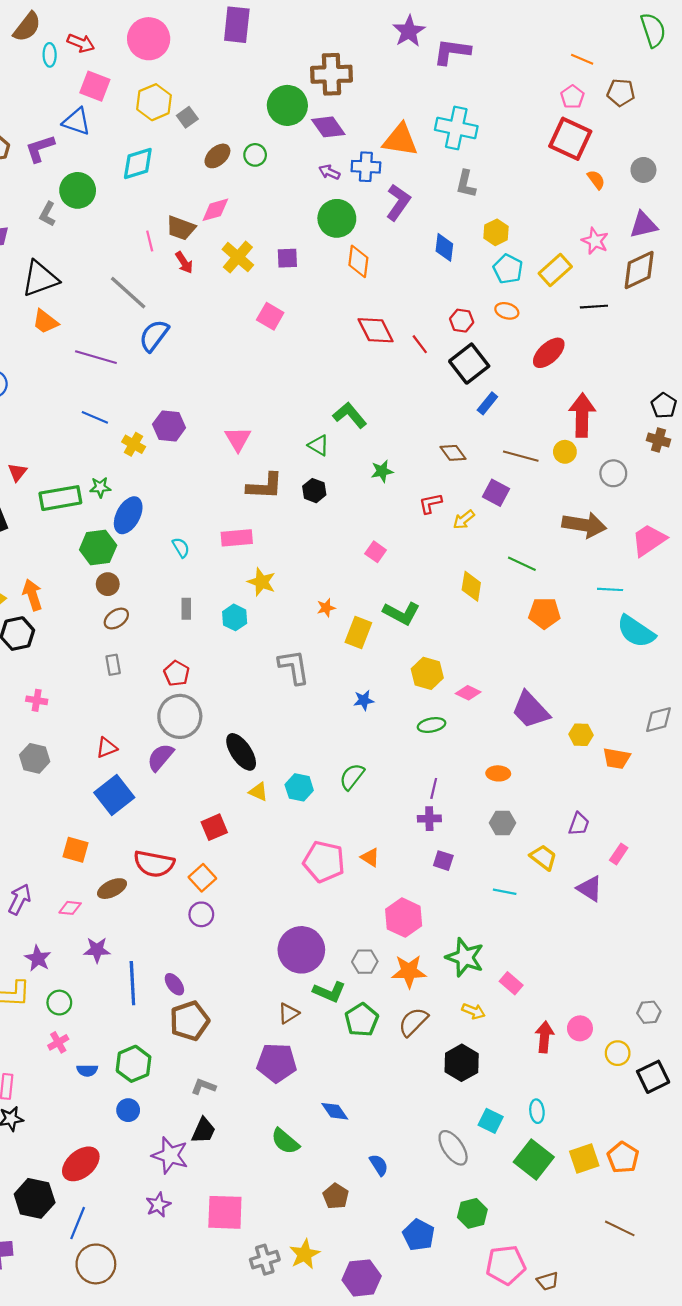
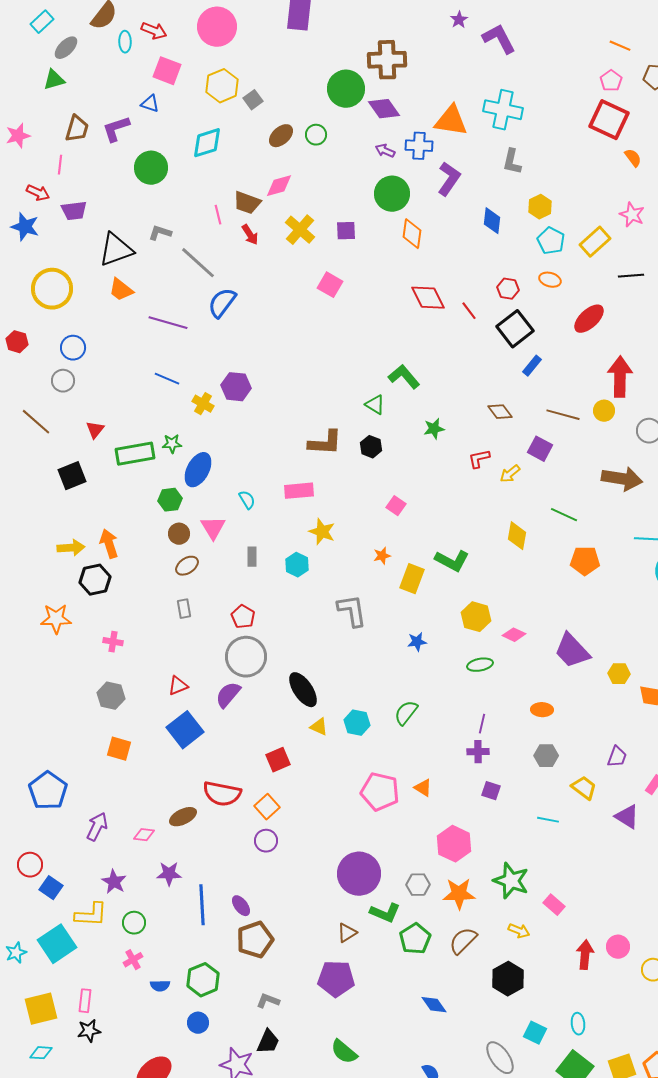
purple star: (409, 31) -> (459, 20), size x0.6
purple L-shape: (452, 52) -> (499, 39), turned 54
blue triangle: (77, 122) -> (150, 104), size x0.7
gray L-shape: (47, 214) -> (160, 233), moved, turned 80
pink triangle: (238, 439) -> (213, 528), moved
green hexagon: (98, 548) -> (170, 500), size x0.7
pink square: (376, 552) -> (396, 506), moved
orange square: (75, 850) -> (119, 749), moved
blue diamond: (335, 1111) -> (434, 1005), moved

